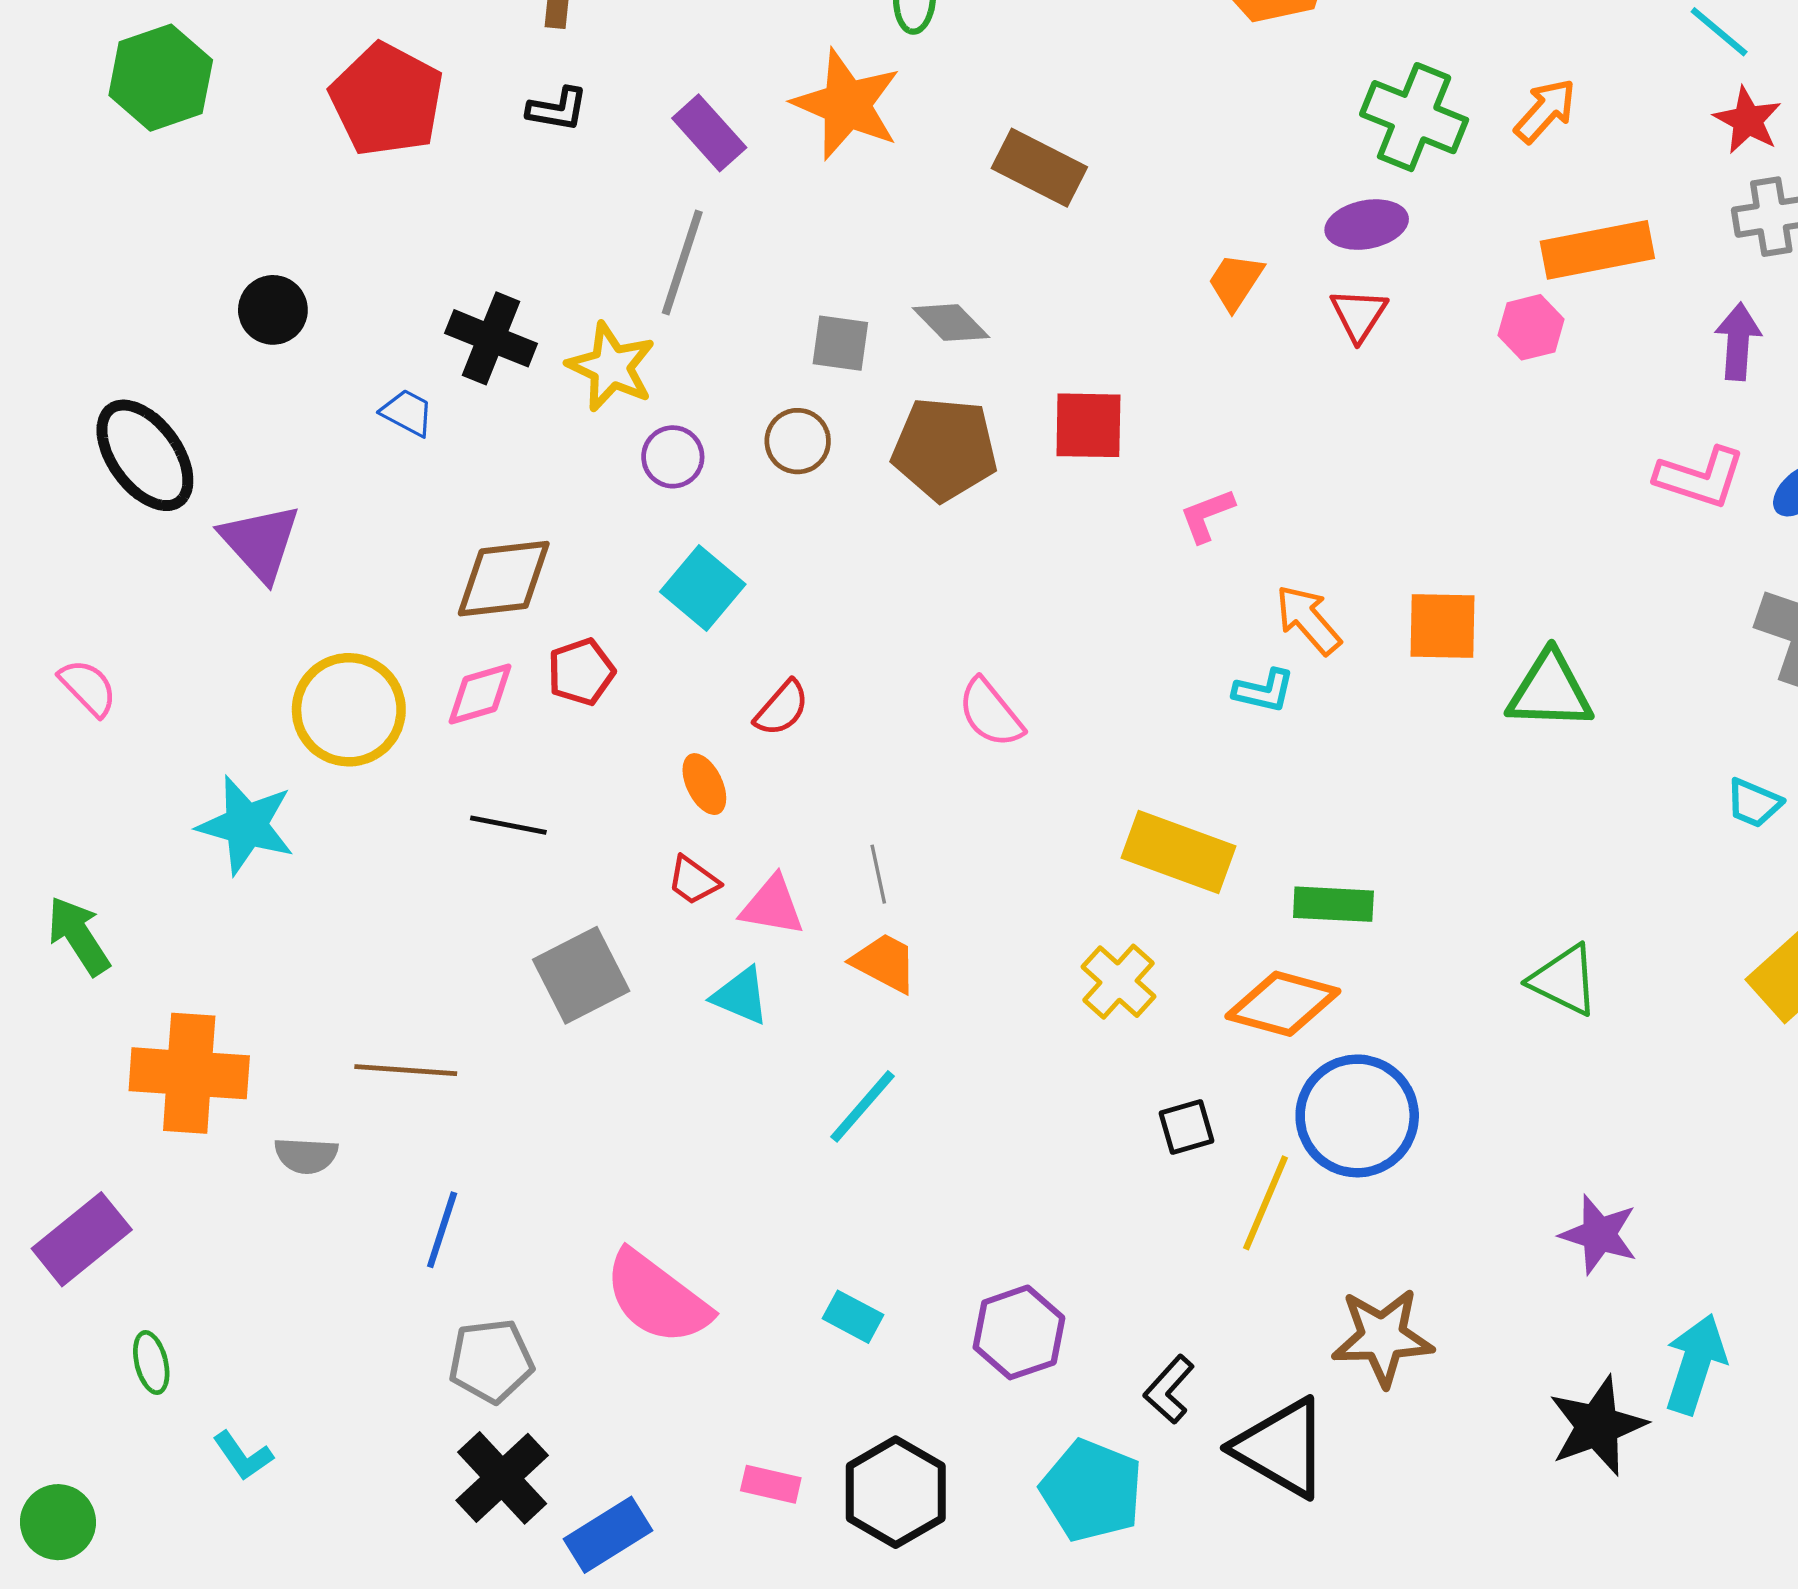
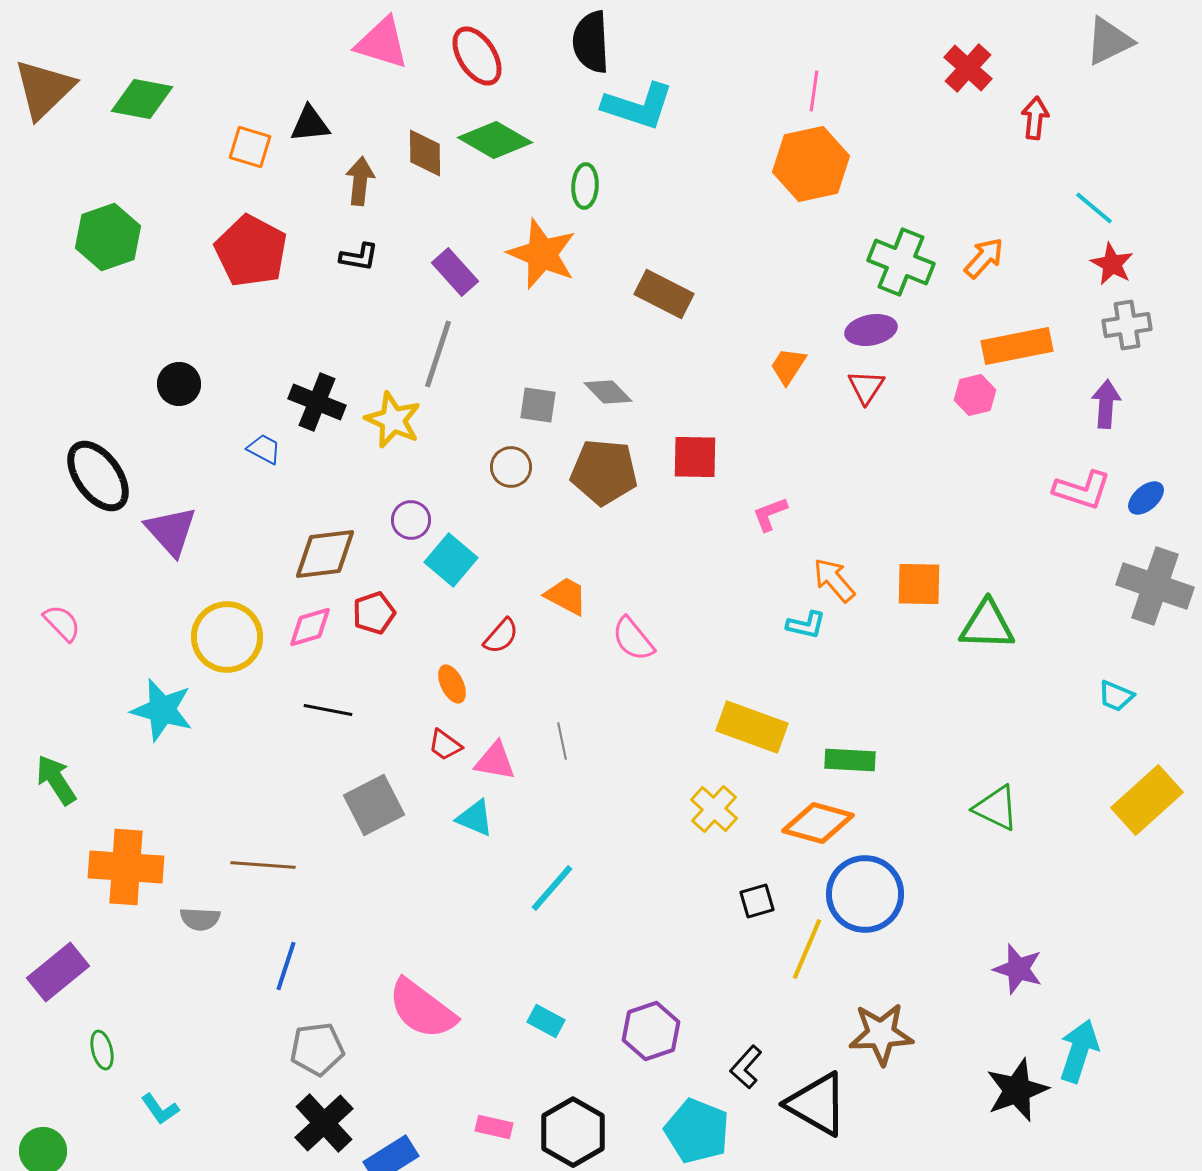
purple circle: (673, 457) -> (411, 520), moved
orange trapezoid: (885, 963) -> (566, 596), moved

